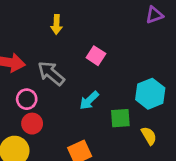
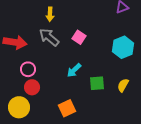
gray arrow: (51, 73) -> (49, 37), moved
cyan hexagon: (150, 94) -> (123, 47), moved
yellow semicircle: (149, 136) -> (123, 85), moved, turned -120

